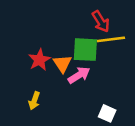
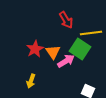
red arrow: (101, 21) -> (66, 20), moved
green square: (85, 50) -> (80, 49), moved, turned 30

